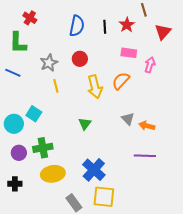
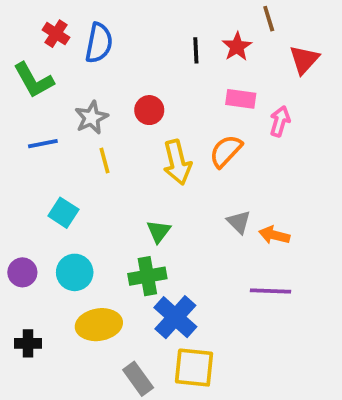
blue semicircle: (77, 26) -> (99, 43), moved
green L-shape: (18, 43) -> (34, 80), turned -30
blue line: (13, 73) -> (43, 144), moved, turned -35
cyan circle: (14, 124) -> (75, 272), moved
green cross: (43, 148) -> (147, 276), moved
purple circle: (19, 153) -> (22, 272), moved

